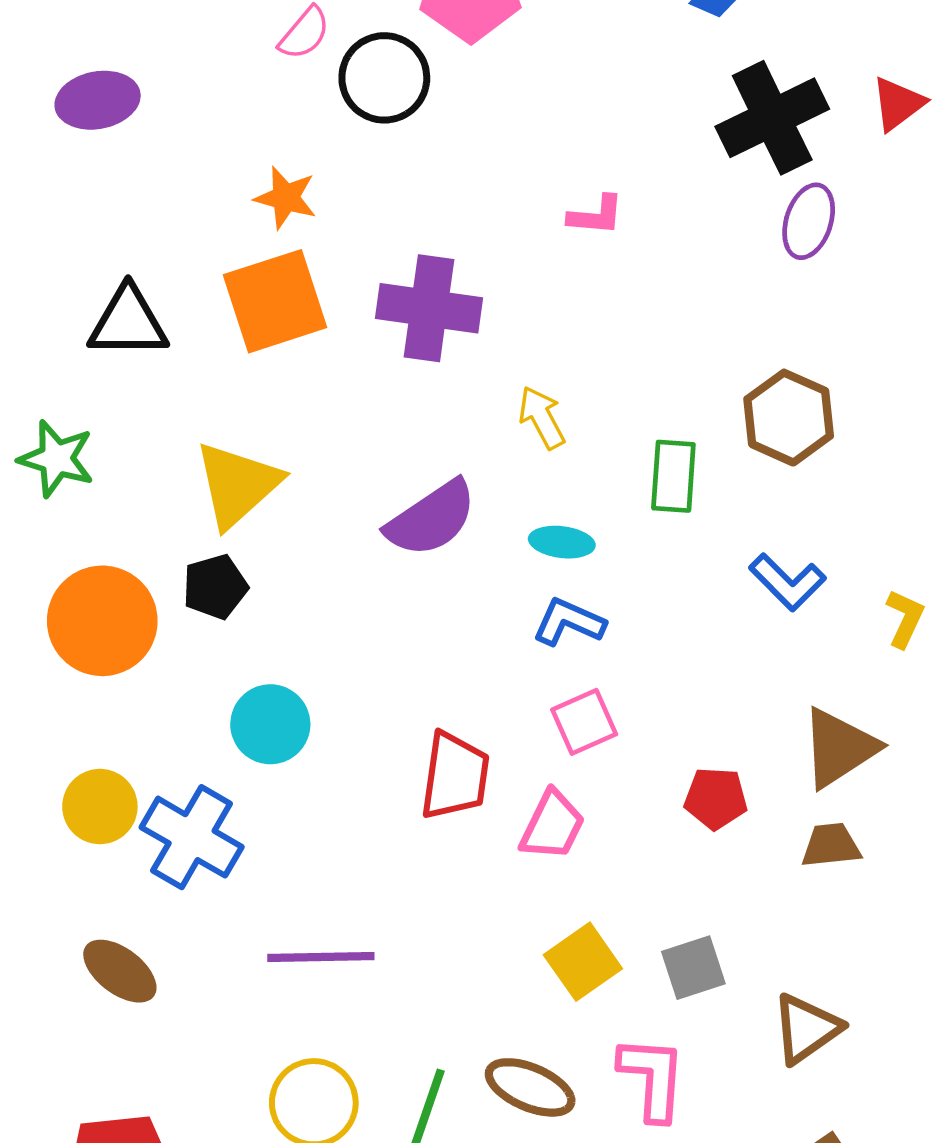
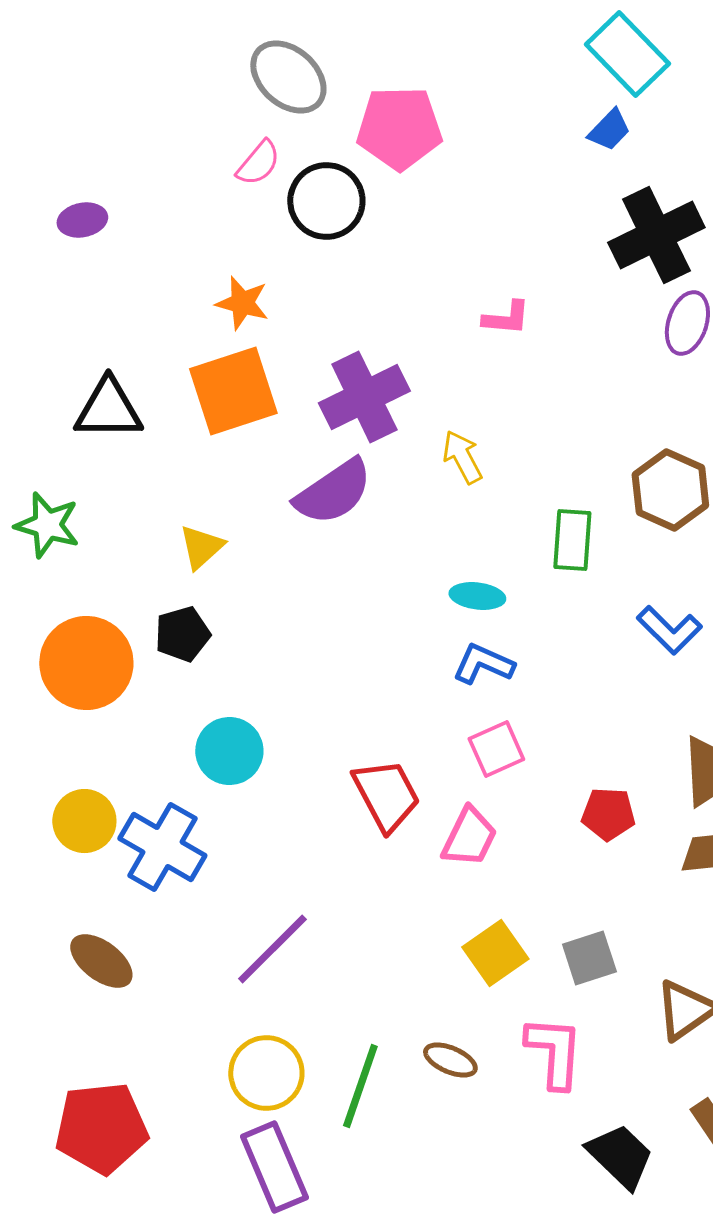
purple ellipse: (98, 100) -> (82, 220), size x0.7
purple cross: (429, 308) -> (364, 397), turned -34
yellow arrow: (542, 418) -> (462, 457), moved
yellow triangle: (237, 485) -> (201, 547), size x0.6
purple semicircle: (431, 519) -> (333, 492), moved
red trapezoid: (455, 776) -> (386, 795), turned -36
purple line: (321, 957) -> (272, 949), turned -44
brown ellipse: (530, 1087) -> (450, 1060), size x0.7

